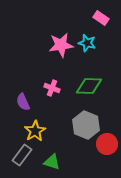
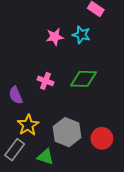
pink star: (61, 45) -> (55, 37), size x0.7
gray hexagon: (86, 125) -> (67, 132), moved

